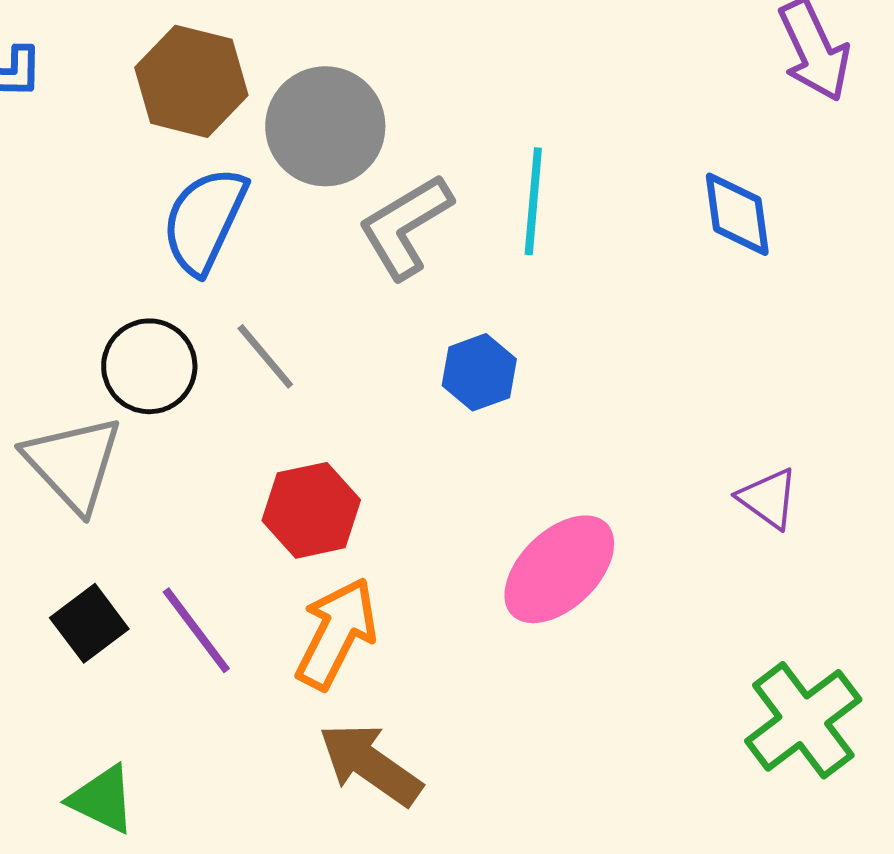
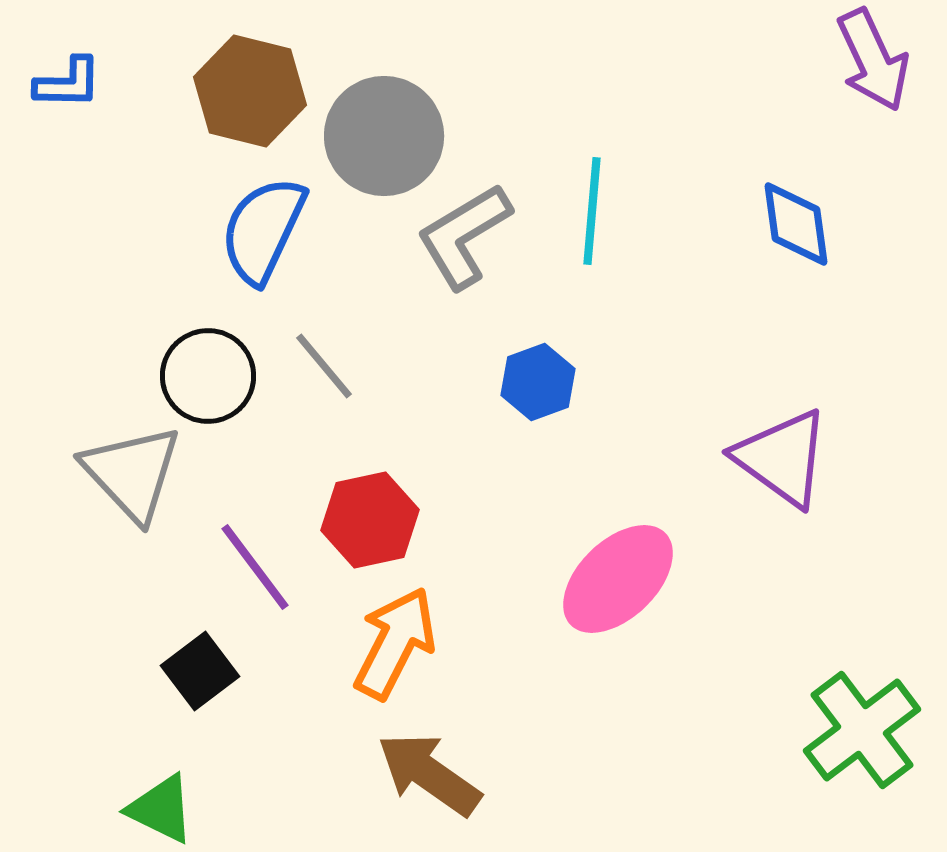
purple triangle: (768, 498) -> (782, 458), moved, size x1.6
black square: (89, 623) -> (200, 671), moved
purple line: (196, 630) -> (255, 567), moved

